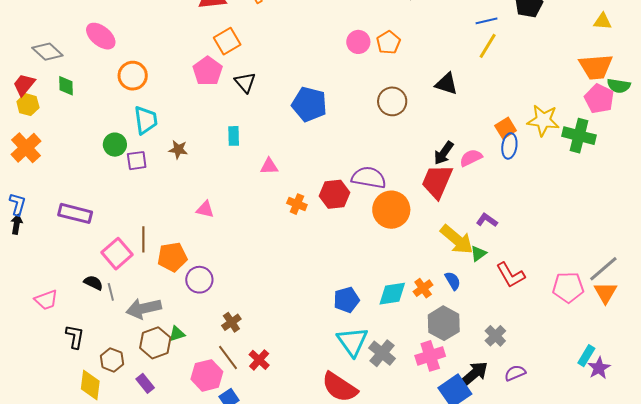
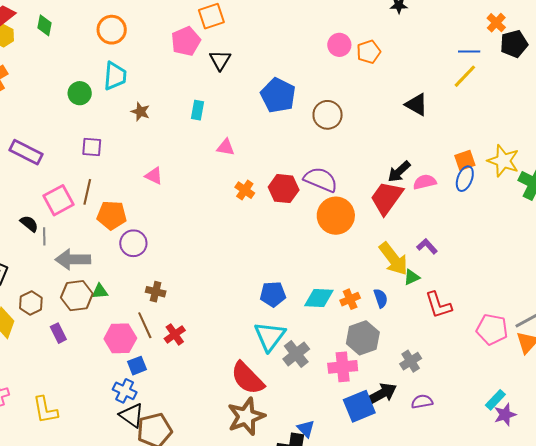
brown circle: (392, 101) -> (328, 115), moved
purple square: (137, 161) -> (92, 147), moved
brown cross: (231, 322) -> (156, 292), turned 36

